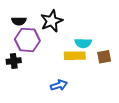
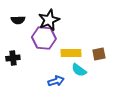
purple hexagon: (27, 40) -> (44, 38), moved
cyan semicircle: (83, 43) -> (79, 70), moved, turned 35

